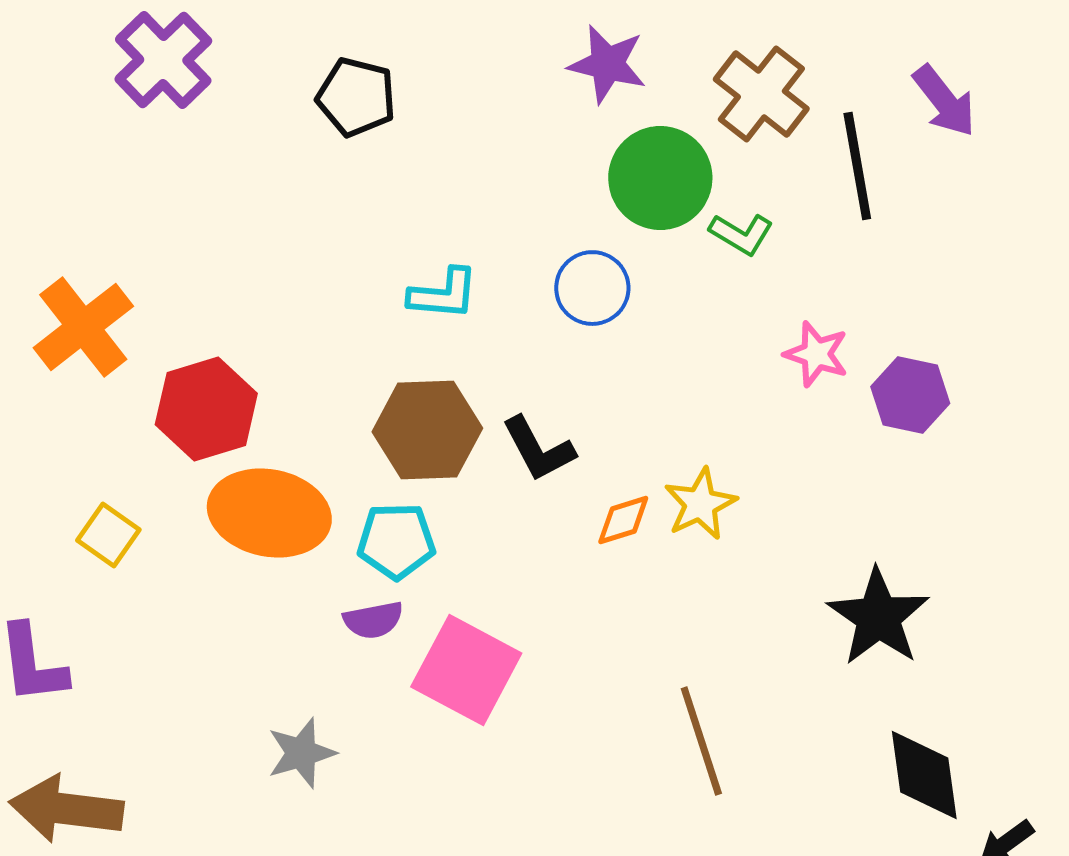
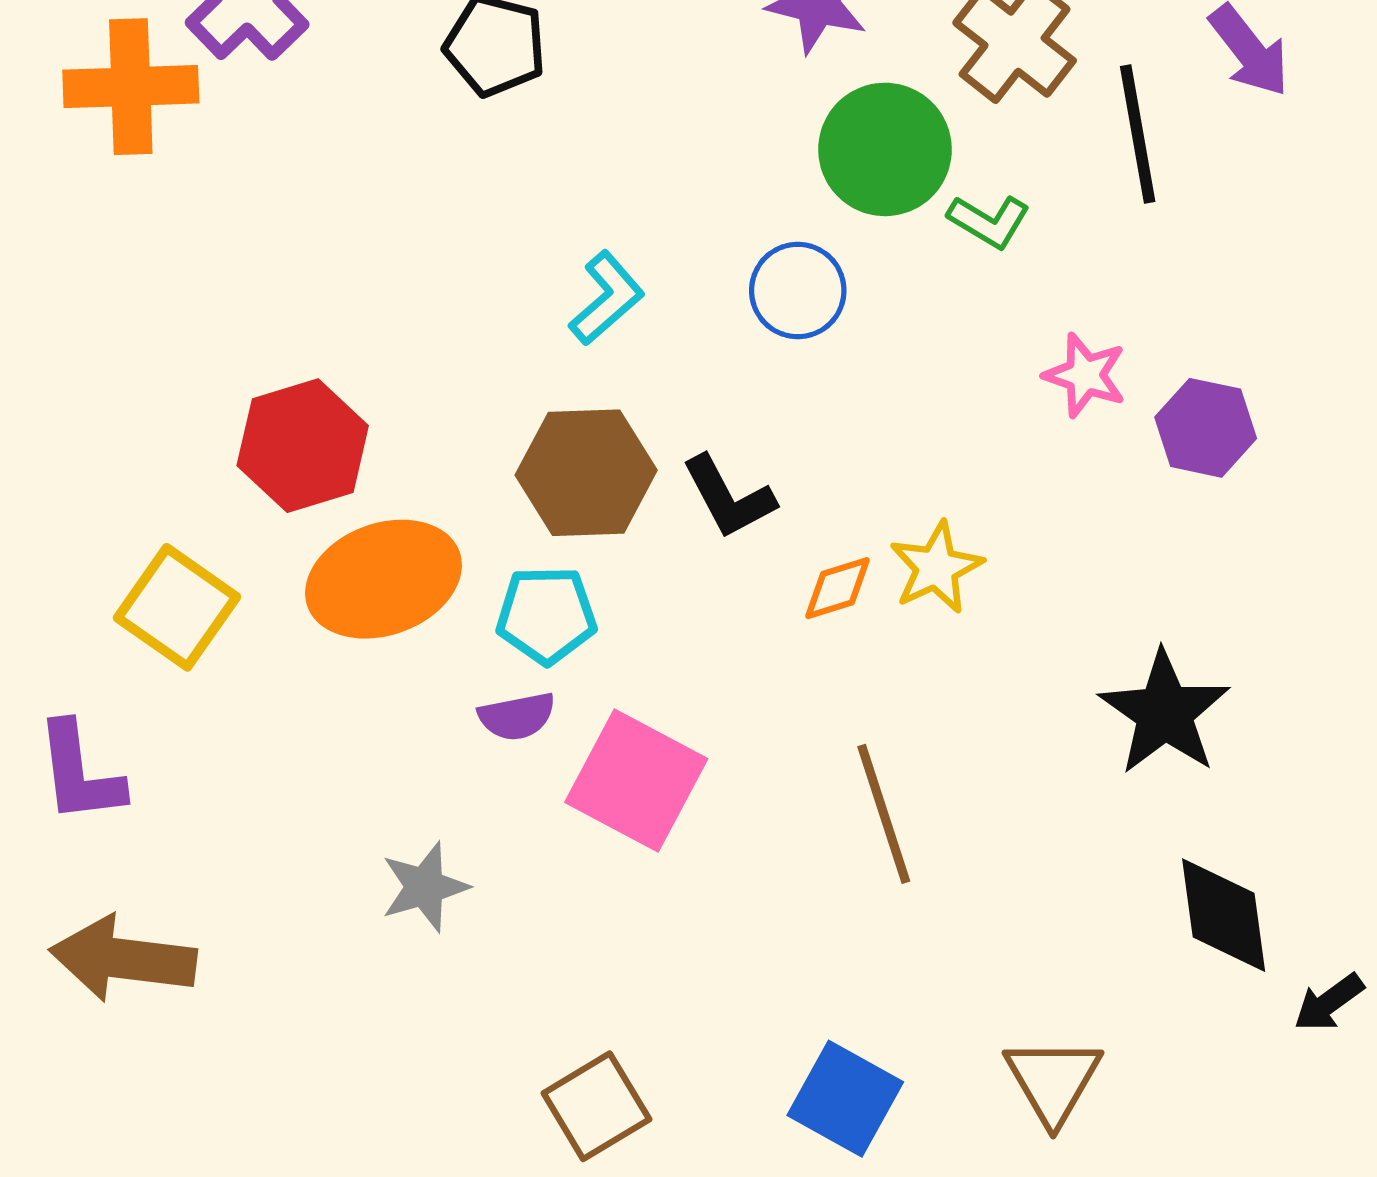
cyan L-shape: (443, 294) -> (607, 298), turned -46
orange cross: (83, 327) -> (131, 87), moved, turned 36
orange ellipse: (269, 513) -> (383, 579), turned -31
yellow square: (108, 535) -> (177, 607), size x1.5
brown line: (701, 741) -> (884, 814), moved

